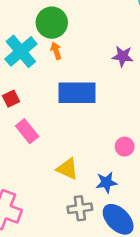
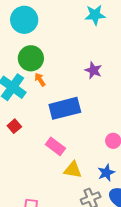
purple star: (123, 56) -> (93, 70), turned 30
pink rectangle: (27, 131) -> (55, 146), moved

